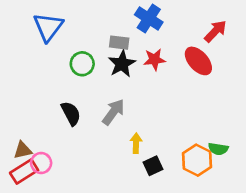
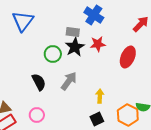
red ellipse: (198, 61) -> (128, 57), moved, turned 65
green circle: (82, 64) -> (53, 54), moved
yellow arrow: (136, 143) -> (100, 96), moved
pink circle: (41, 163) -> (37, 115), moved

